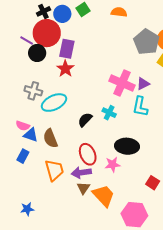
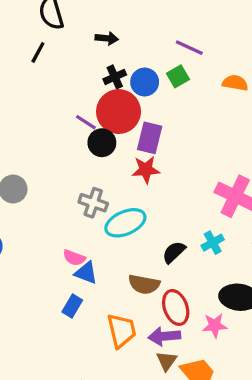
red star: (65, 69) -> (146, 170), turned 30
cyan cross: (109, 113) -> (213, 243), turned 32
brown semicircle: (50, 138) -> (144, 284), moved, turned -60

